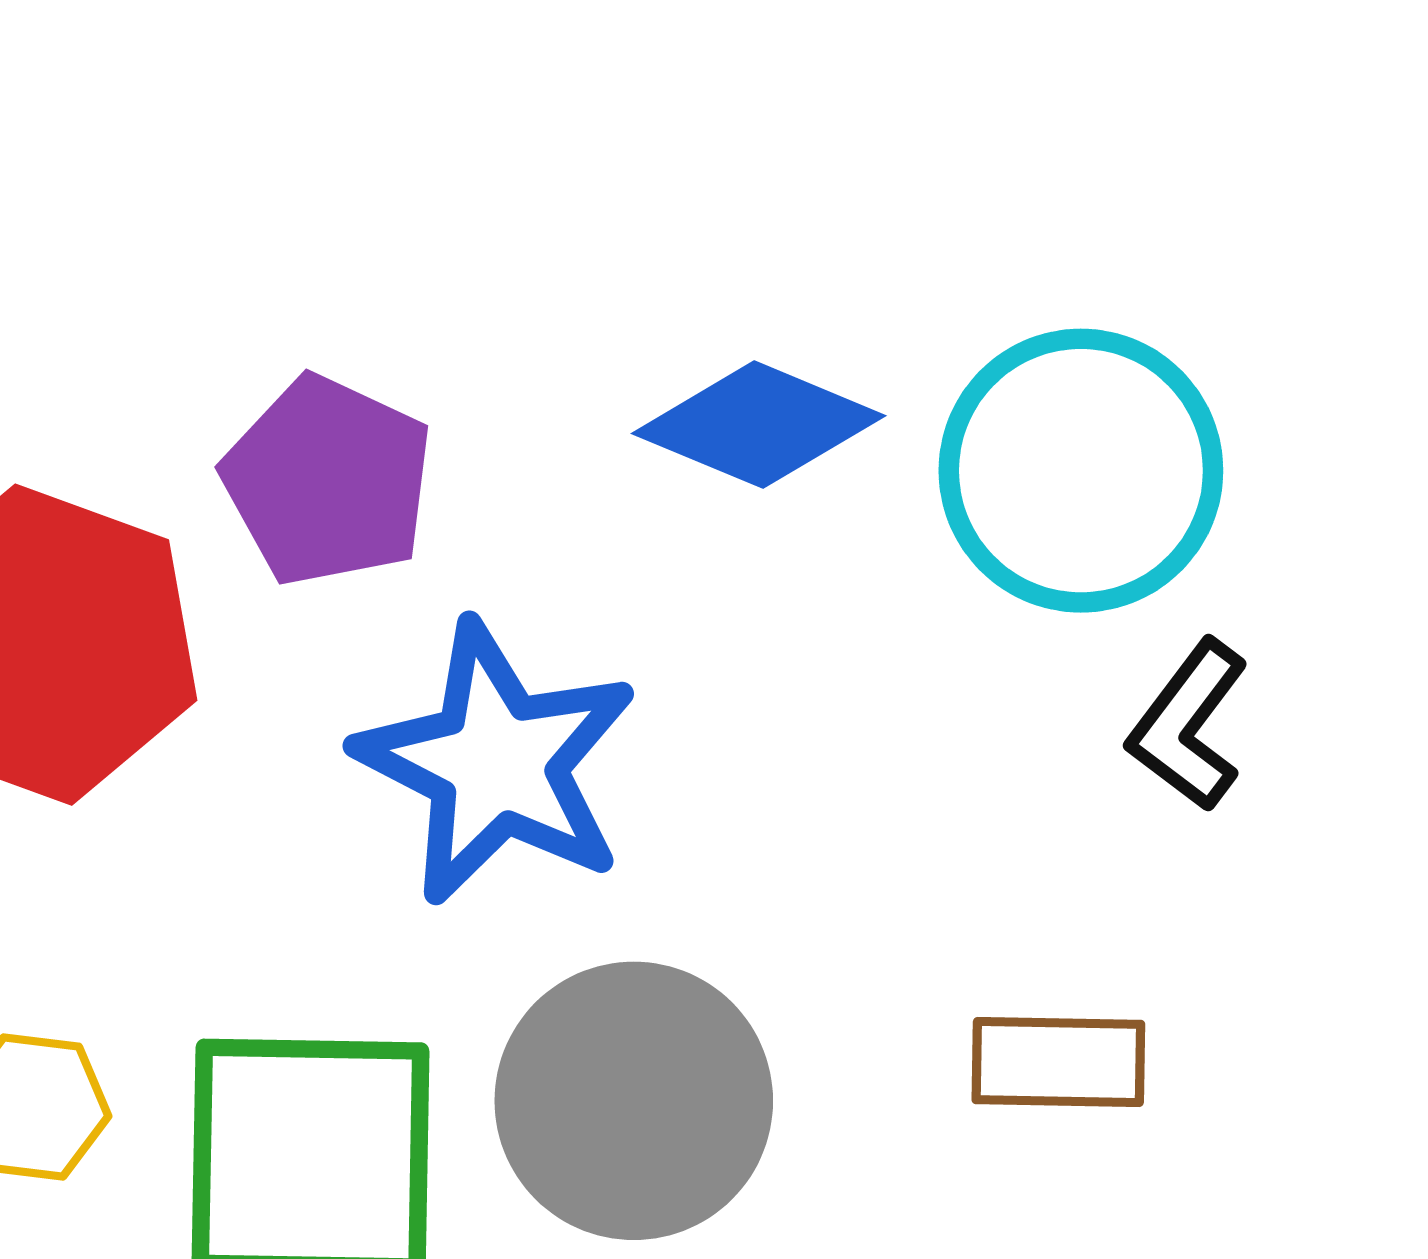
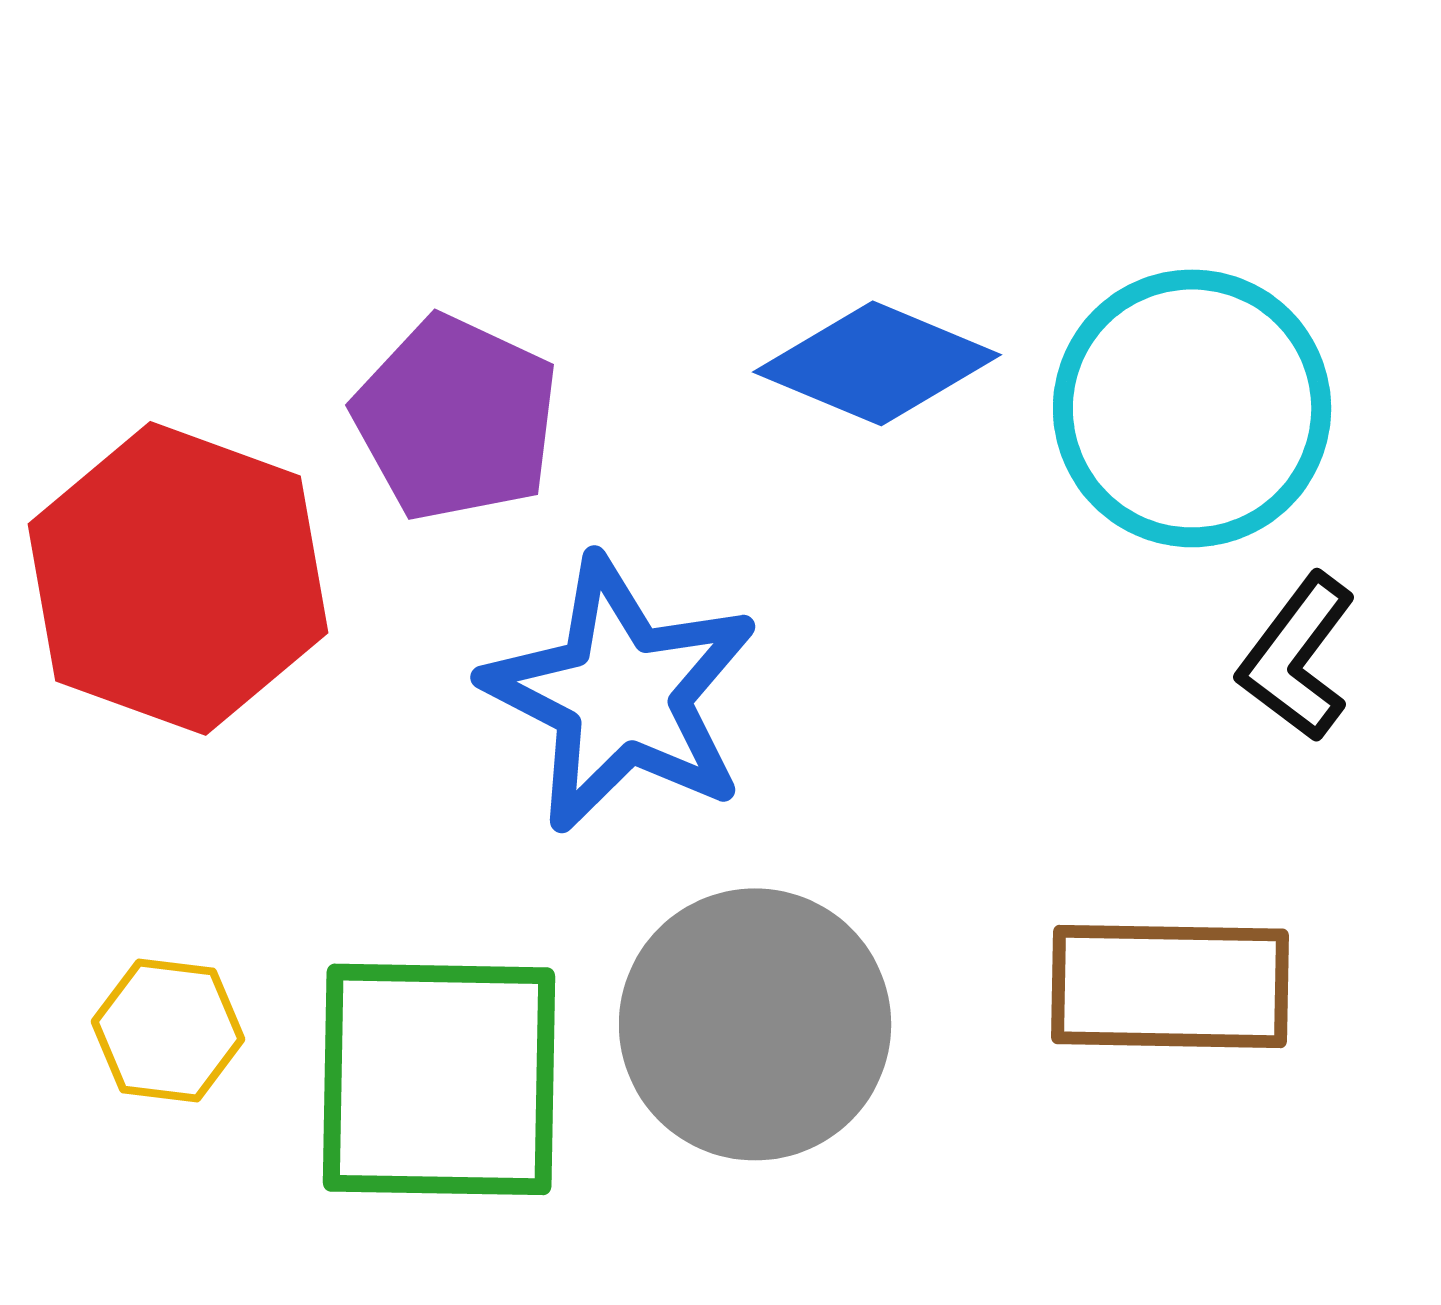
brown rectangle: (1058, 1062) -> (1170, 986), size x1.4

